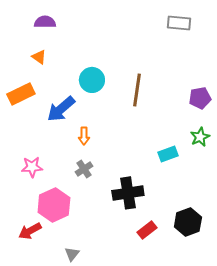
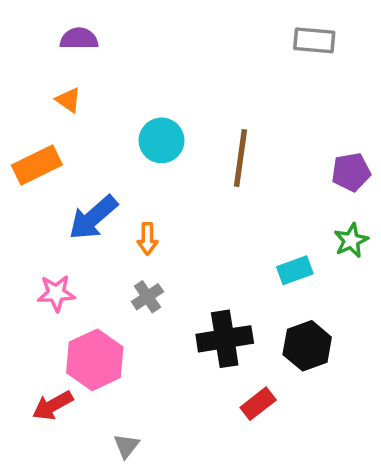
blue arrow: (61, 109) -> (93, 218), moved
black hexagon: (188, 222) -> (307, 346), moved

